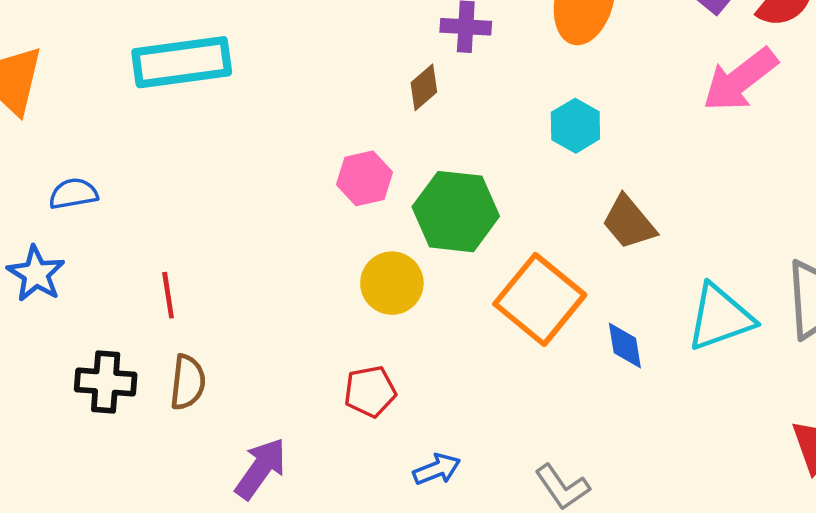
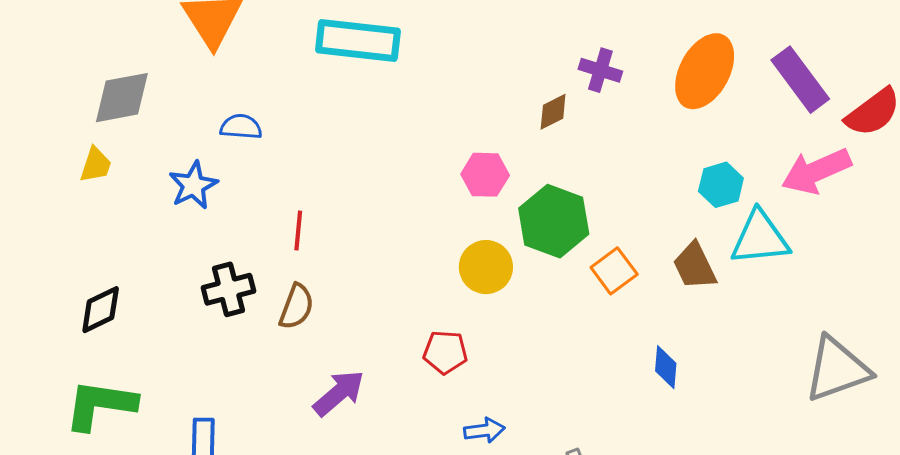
cyan hexagon: (575, 126) -> (721, 185), moved
orange square: (540, 299) -> (614, 271), moved, size x0.6
cyan triangle: (720, 317) -> (760, 238), moved
black cross: (106, 382) -> (228, 289), turned -33

